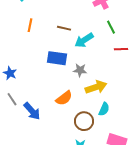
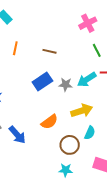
cyan arrow: (84, 40) -> (87, 80), moved
blue rectangle: (57, 58) -> (42, 82), turned -42
gray star: (80, 70) -> (66, 85), moved

